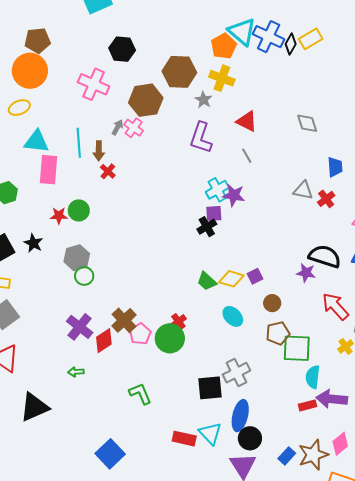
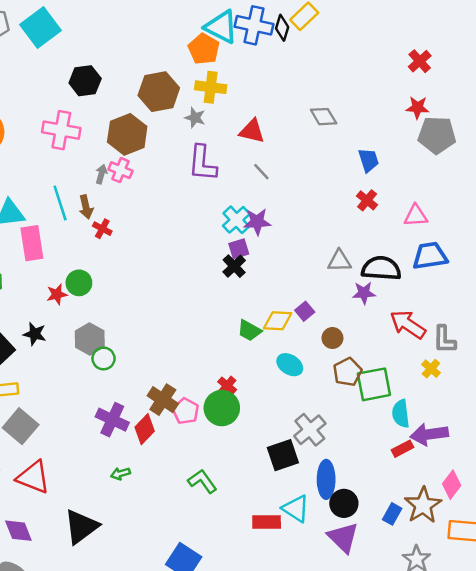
gray triangle: (303, 190) -> (339, 261), moved

